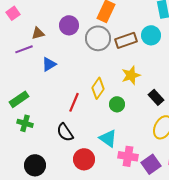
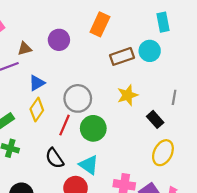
gray circle: (98, 38) -> (78, 98), moved
yellow diamond: (98, 88) -> (37, 110), moved
green circle: (117, 104) -> (93, 128), moved, size x1.5
cyan triangle: (108, 138) -> (89, 165), moved

